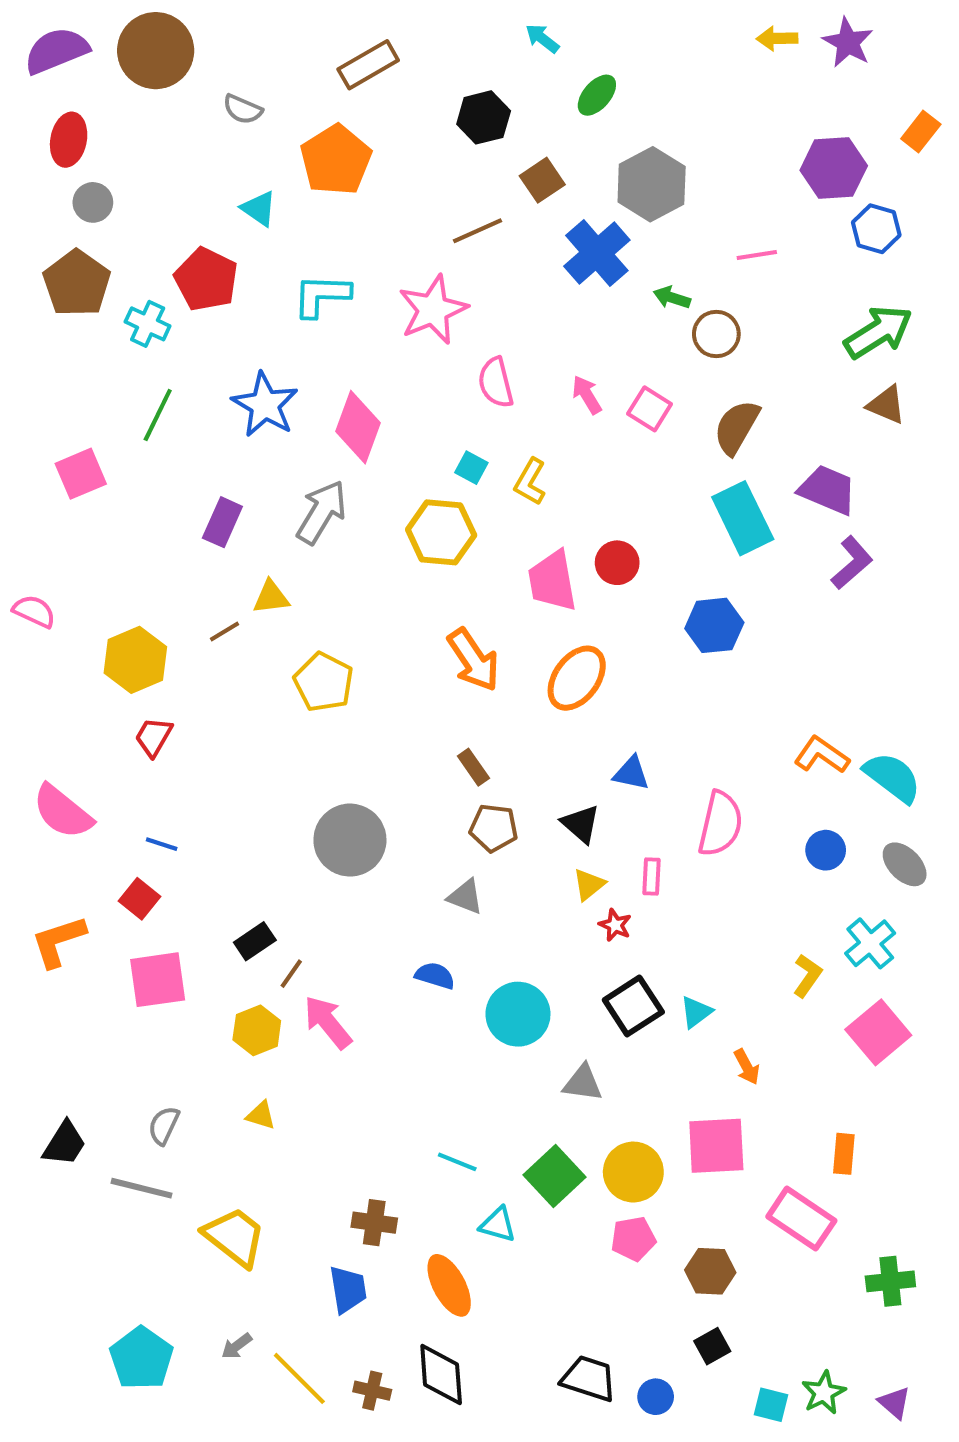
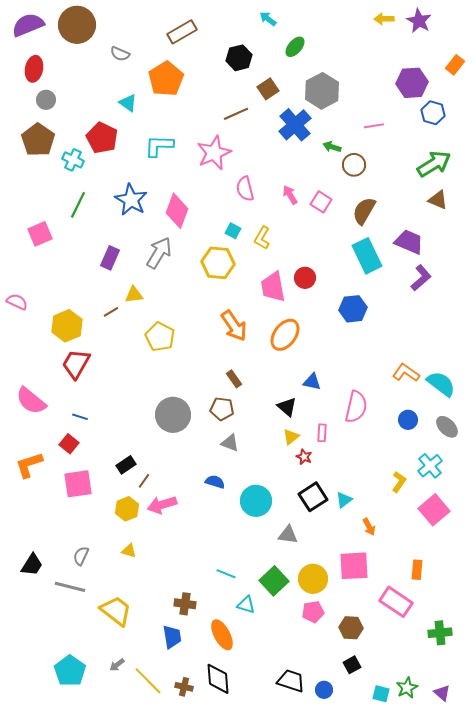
red trapezoid: (154, 737) -> (76, 364), size x1.5
brown pentagon: (494, 828) -> (222, 409), moved
pink arrow: (328, 1022) -> (162, 505), turned -68

